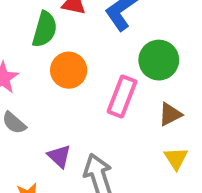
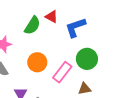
orange circle: (69, 70) -> (37, 62), moved

